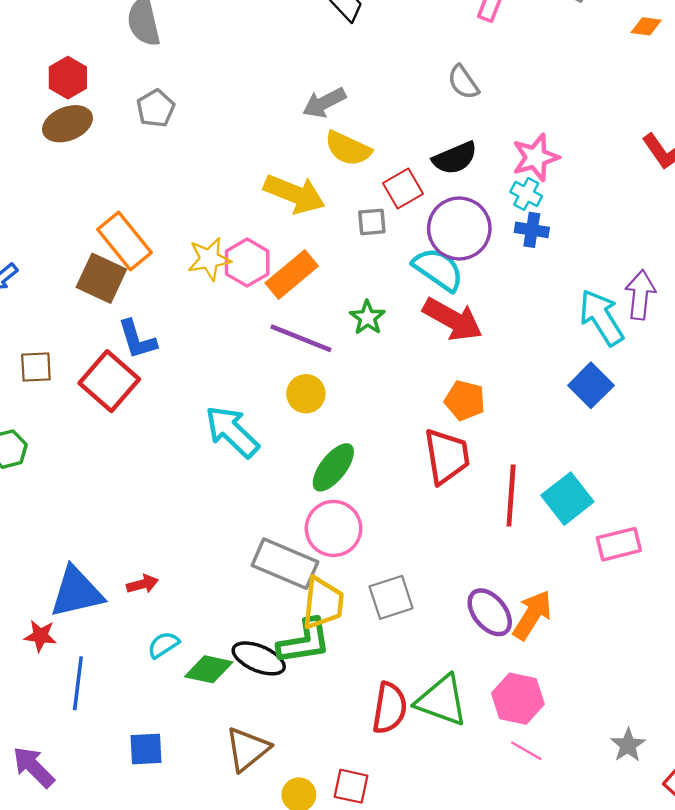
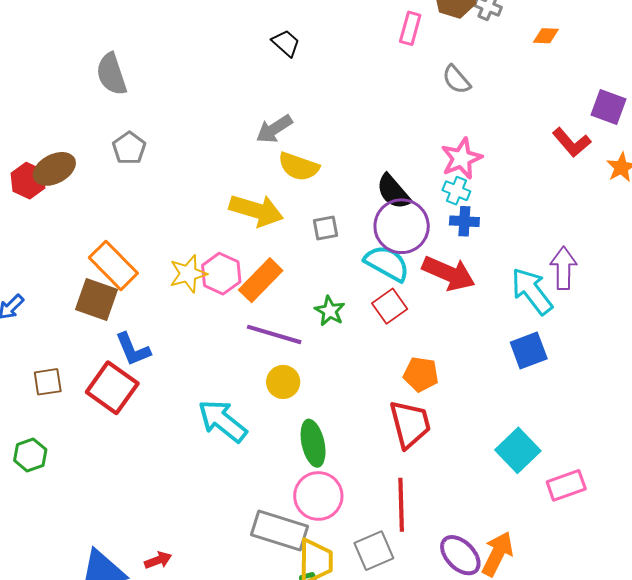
red hexagon: (68, 78) -> (28, 181), moved
gray semicircle: (463, 82) -> (456, 79), moved
black semicircle: (455, 158) -> (393, 192), moved, turned 78
red square: (403, 188) -> (390, 306), moved
red arrow: (453, 319) -> (449, 273), moved
blue square: (591, 385) -> (529, 350), turned 30
green ellipse: (333, 467) -> (313, 443), turned -45
red line: (511, 495) -> (401, 505), moved

